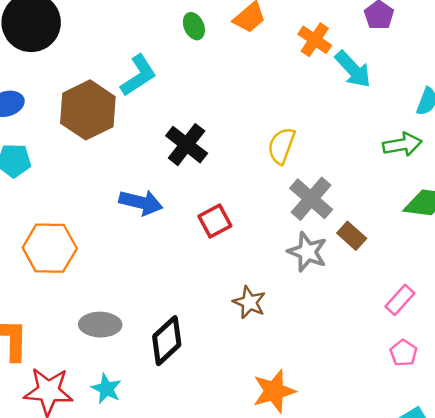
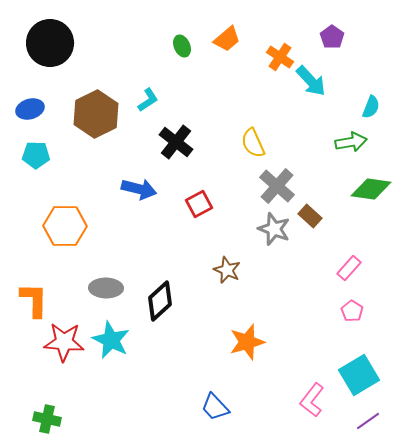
cyan L-shape: (138, 75) -> (148, 100), moved, size x0.7
yellow semicircle: (281, 146) -> (253, 143), turned -44
cyan star: (106, 389) -> (111, 340), size x1.5

